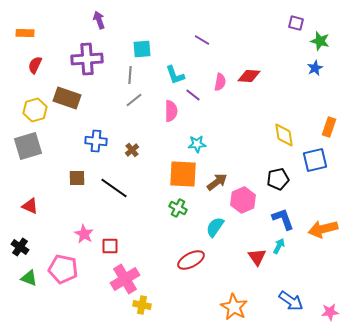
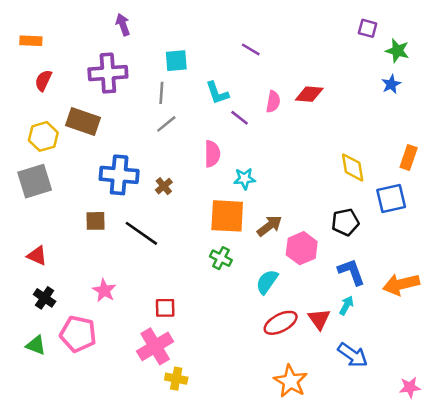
pink semicircle: (171, 111) -> (212, 154), moved
blue cross: (96, 141) -> (119, 175), size x1.4
red square: (110, 246) -> (165, 308), moved
black cross: (20, 247) -> (45, 298), moved
red ellipse: (191, 260) -> (281, 323), moved
blue arrow: (291, 301) -> (353, 355), moved

